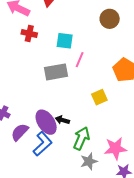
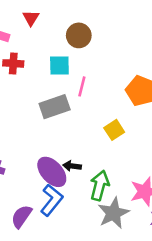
brown circle: (110, 19) -> (79, 35), moved
purple semicircle: (20, 132) -> (22, 216), moved
gray star: (89, 161) -> (113, 213), size x1.4

